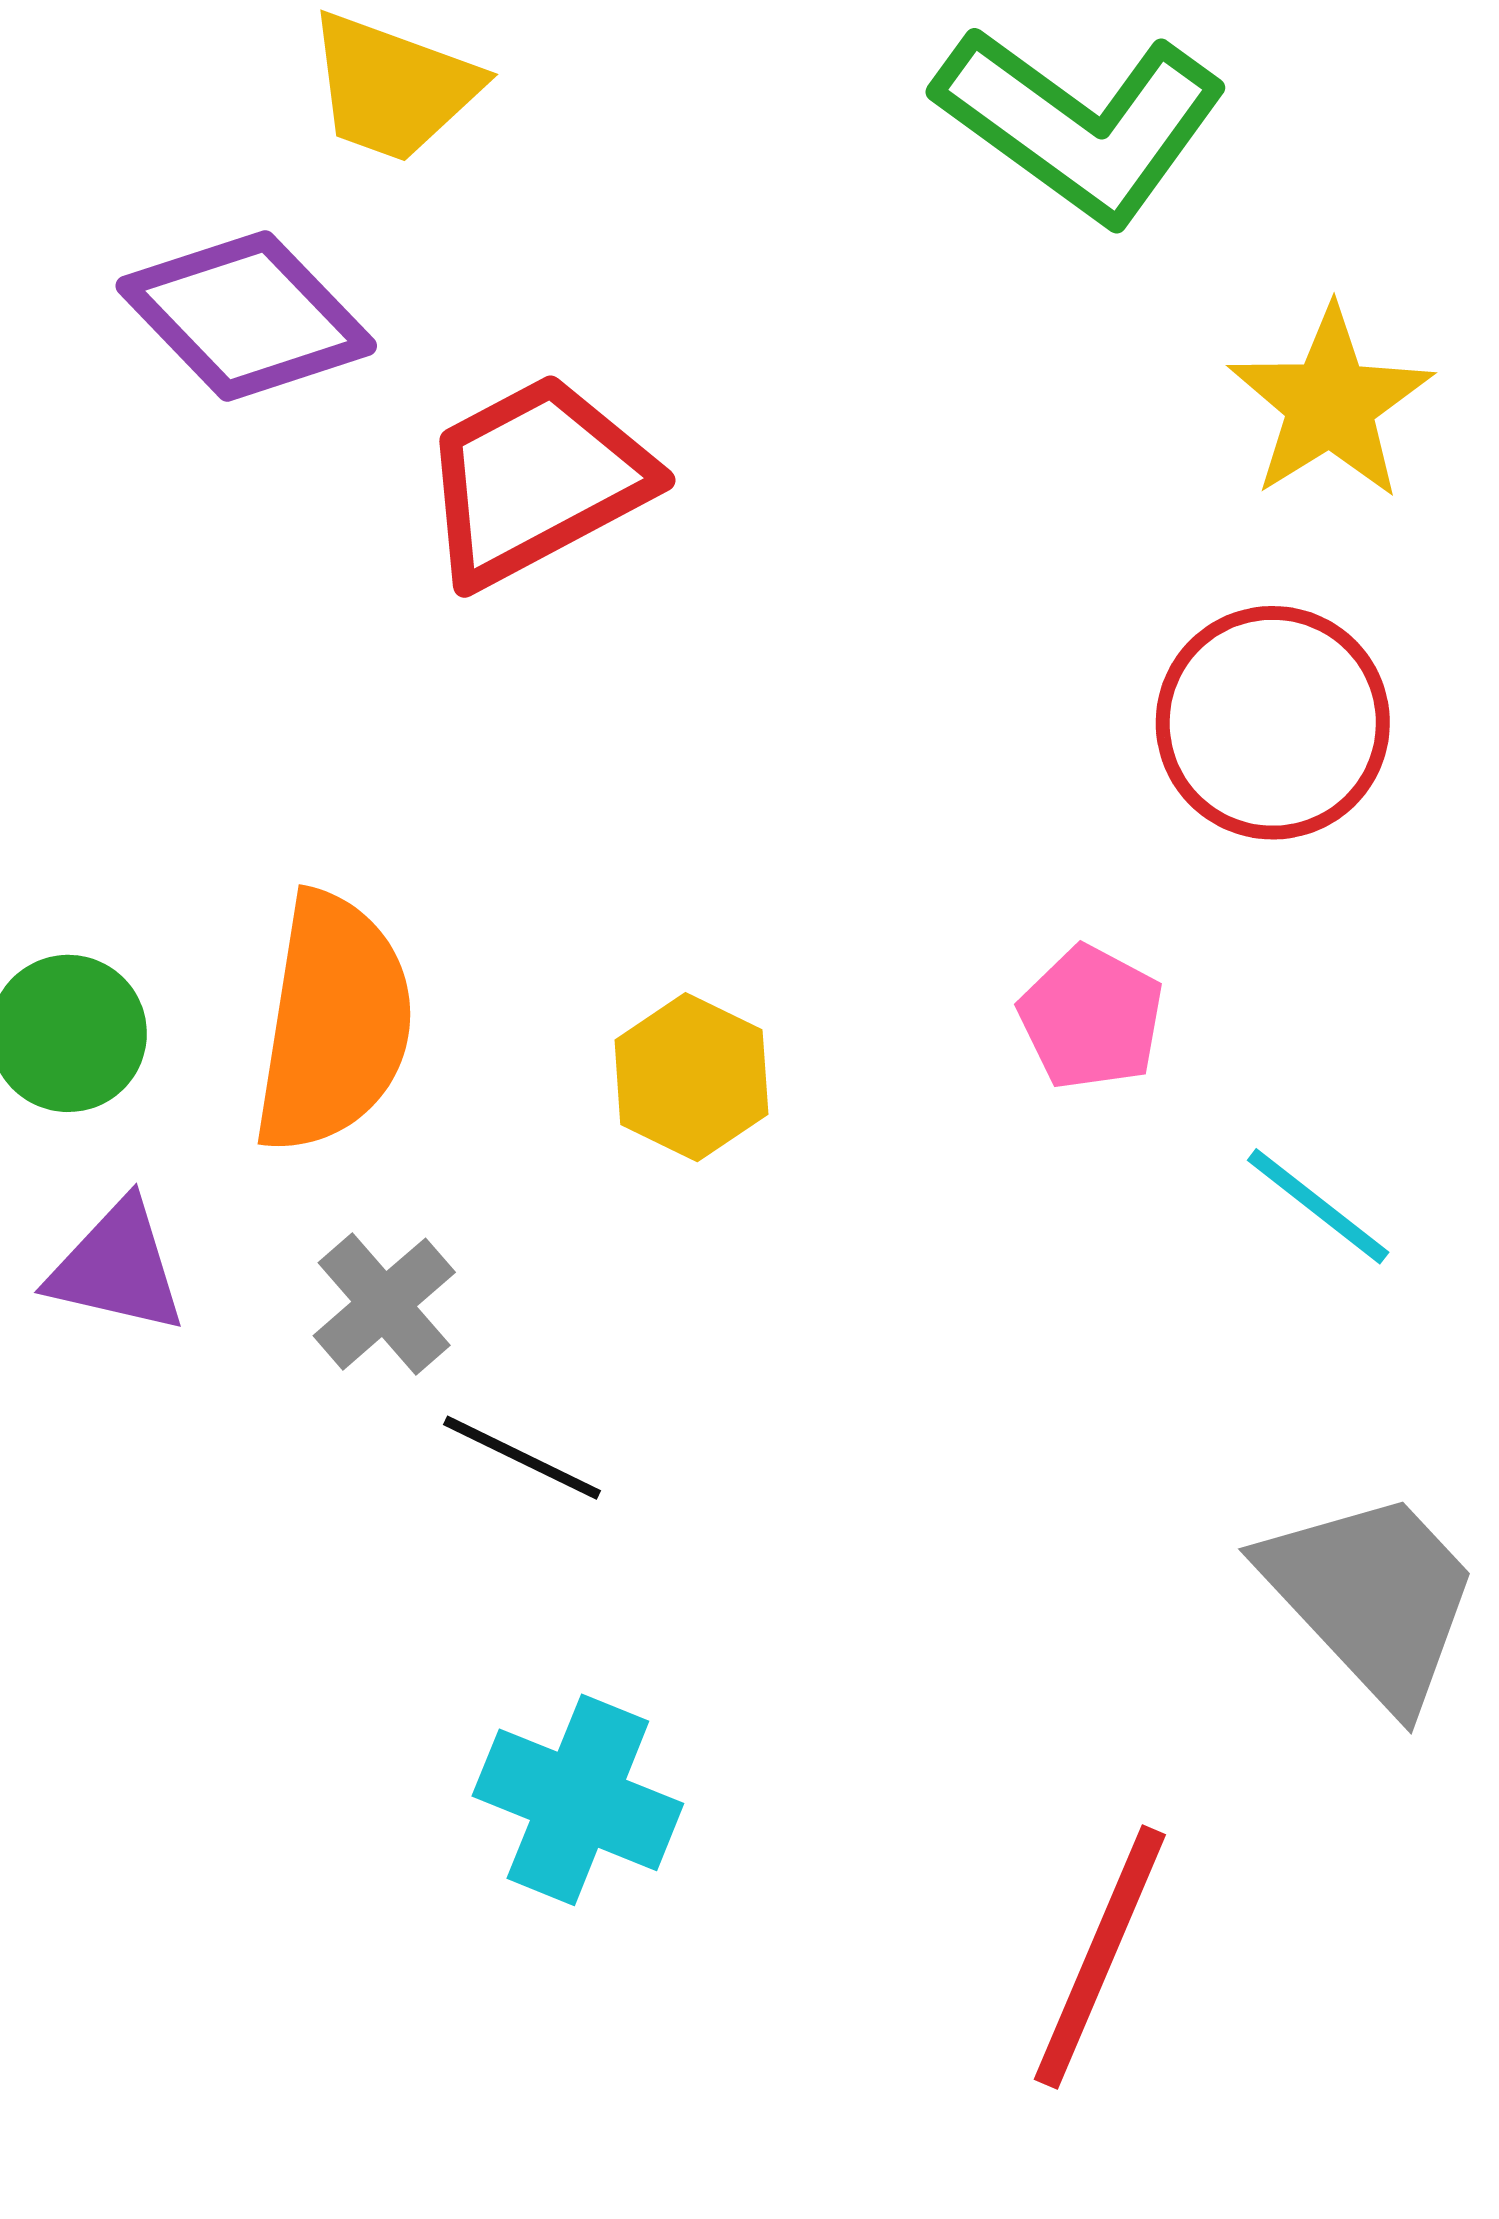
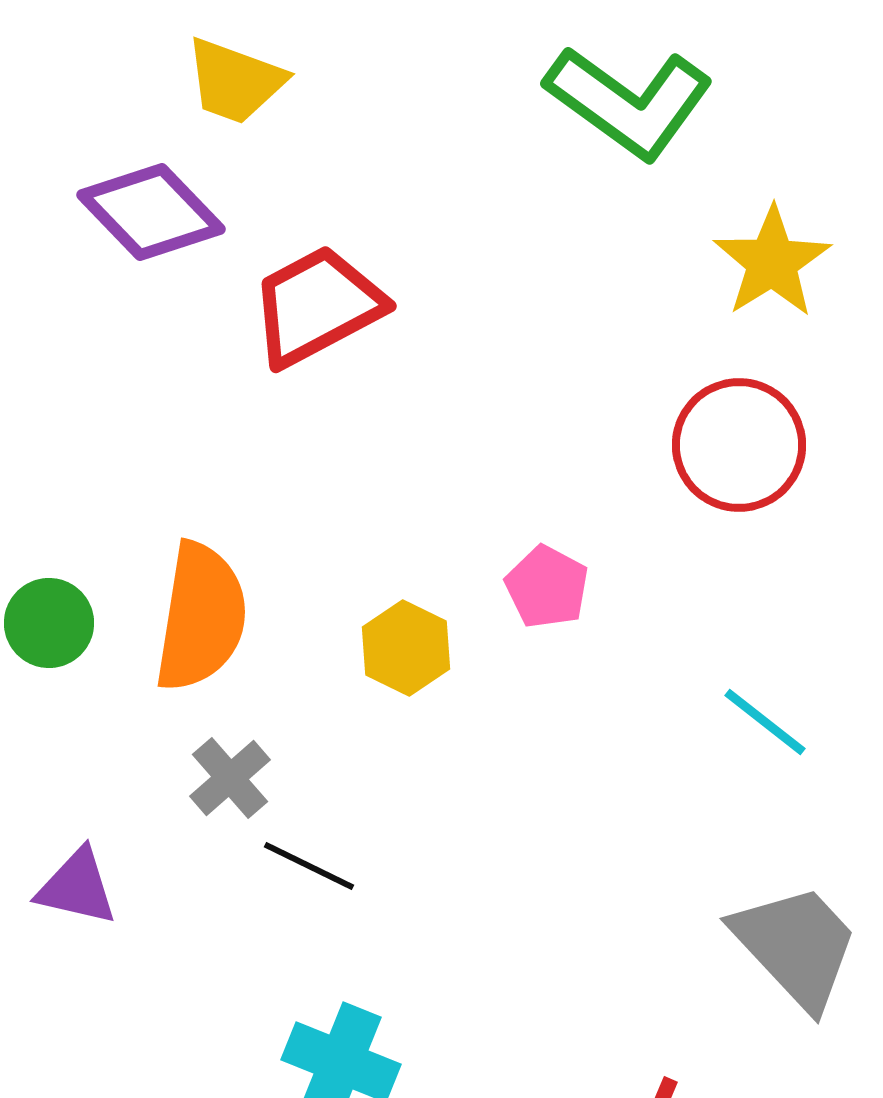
pink pentagon: (1091, 1018) -> (547, 587), moved
purple triangle: (117, 1267) -> (77, 887), moved

